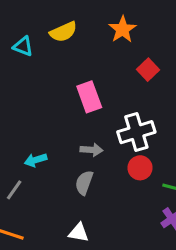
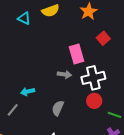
pink rectangle: (89, 97) -> (76, 54), moved
gray arrow: (91, 150) -> (64, 74), moved

